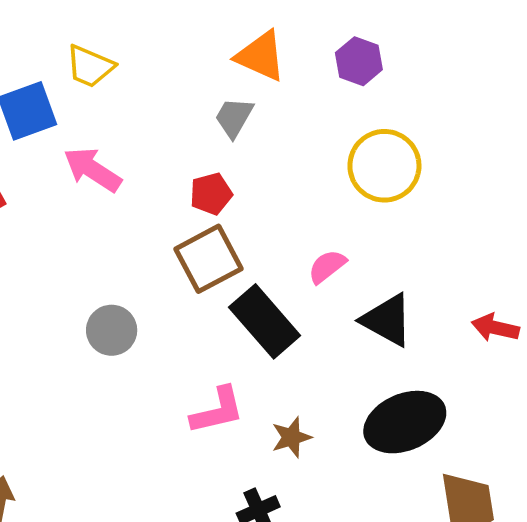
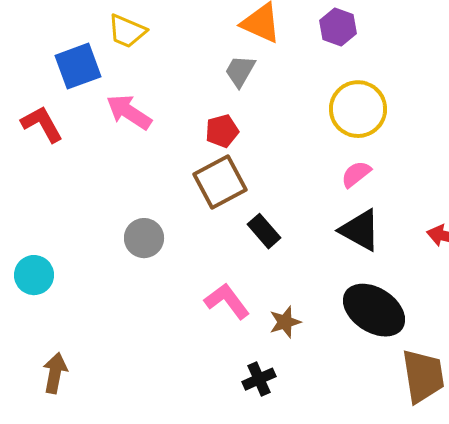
pink semicircle: (327, 266) -> (356, 174), moved
black rectangle: (265, 321) -> (264, 231), size x0.6
pink L-shape: (217, 411) -> (227, 301), turned -114
black ellipse: (405, 422) -> (374, 310), turned 56

